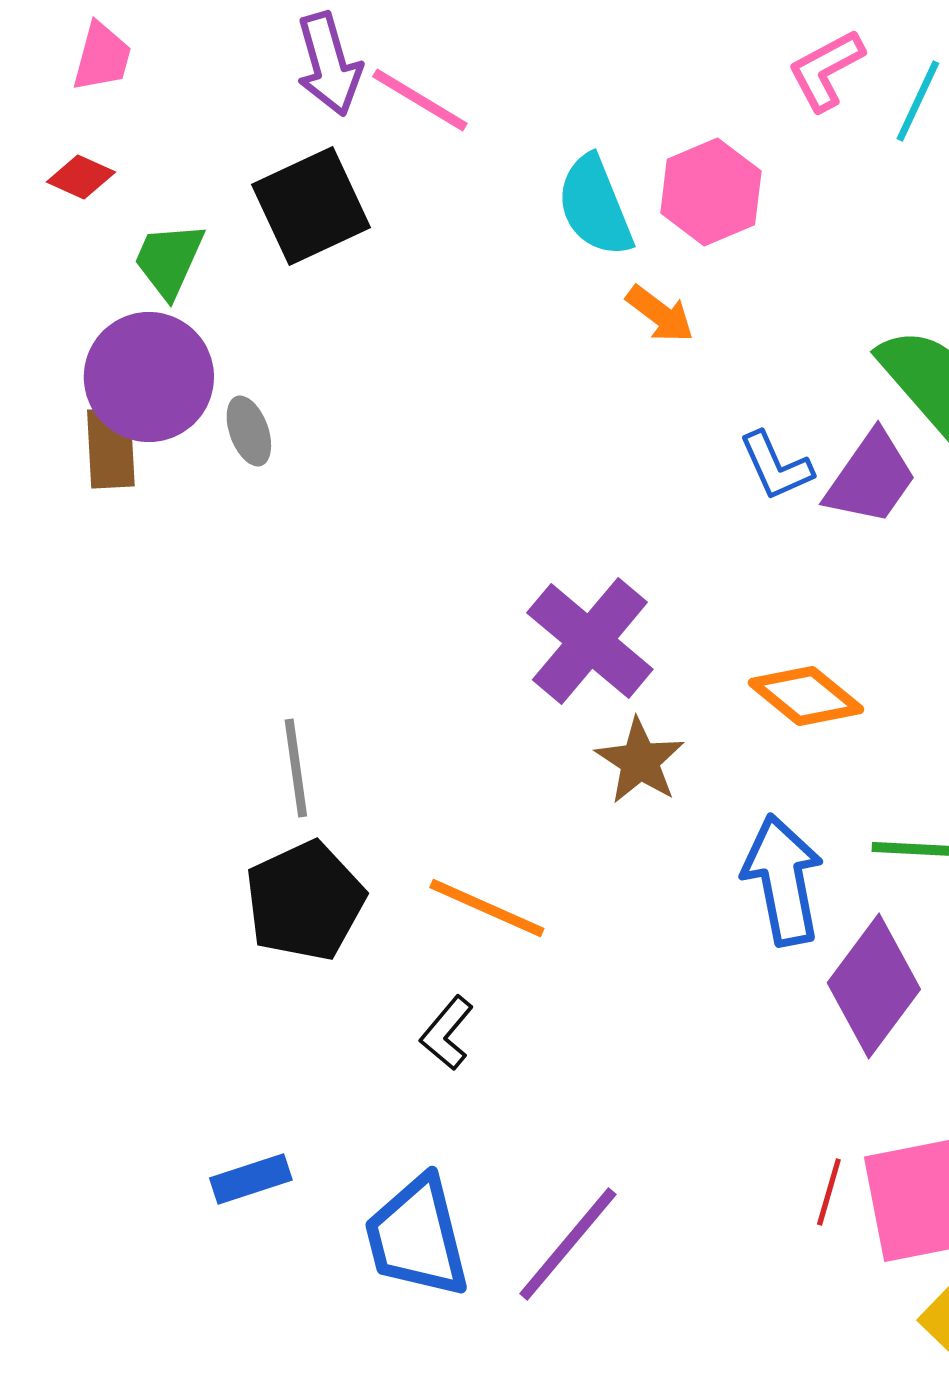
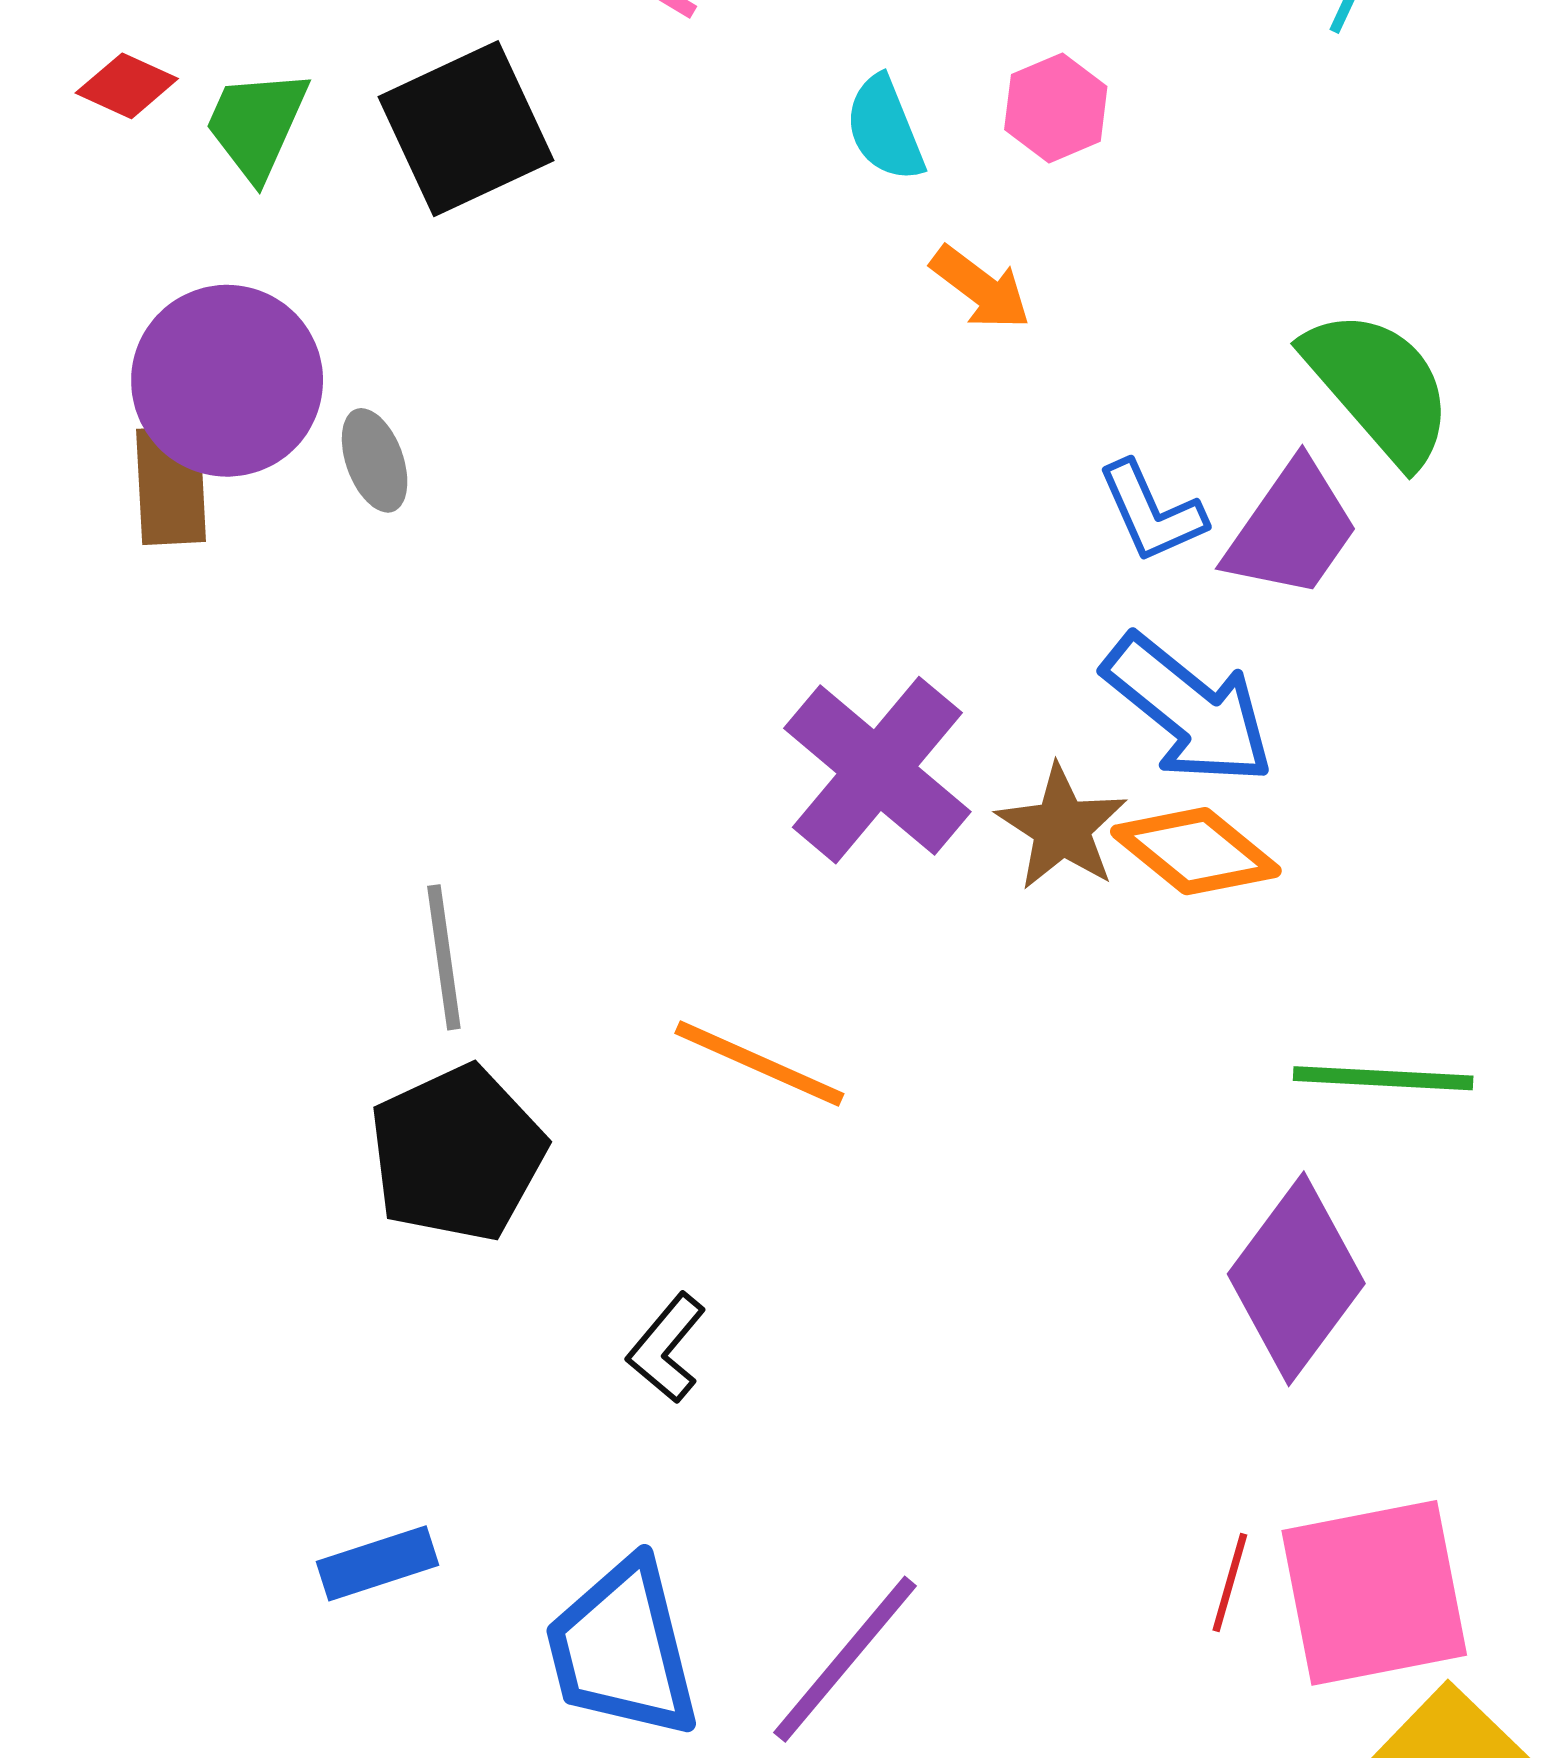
pink hexagon: (711, 192) -> (1056, 108), size x0.7
cyan semicircle: (595, 206) -> (885, 129), size x0.7
green trapezoid: (169, 260) -> (257, 124), moved
brown star: (640, 761) -> (1062, 828), moved
blue arrow: (783, 880) -> (1189, 710), moved, turned 140
orange line: (487, 908) -> (759, 1063), moved

